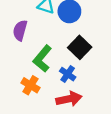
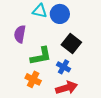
green L-shape: (42, 59) -> (41, 56), turned -135

